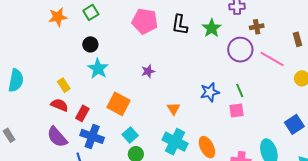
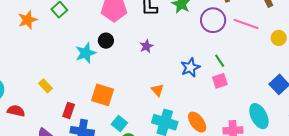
black circle: (90, 44) -> (106, 41), moved
cyan star: (98, 69) -> (86, 53), moved, turned 30
purple star: (148, 71) -> (146, 46), moved
red semicircle: (60, 105) -> (16, 111), moved

